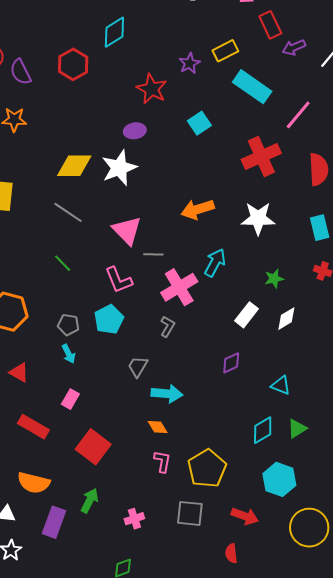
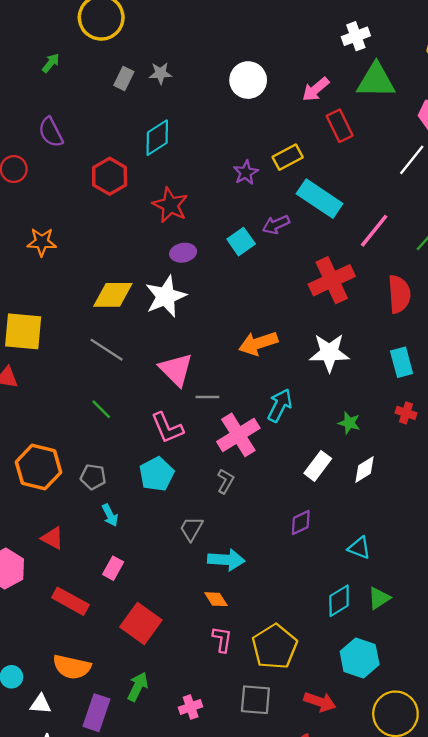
purple arrow: (294, 47) -> (276, 225), moved
purple semicircle: (21, 72) -> (51, 132), moved
red star: (152, 89) -> (170, 205), moved
cyan square: (199, 123) -> (241, 242), moved
green star: (274, 279) -> (349, 423), turned 30
gray pentagon: (68, 325) -> (93, 477), moved

